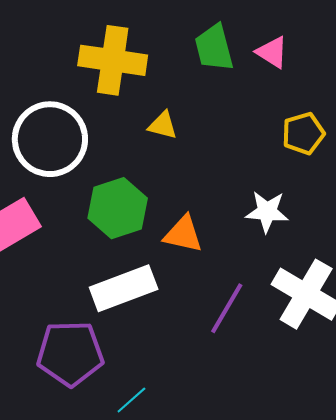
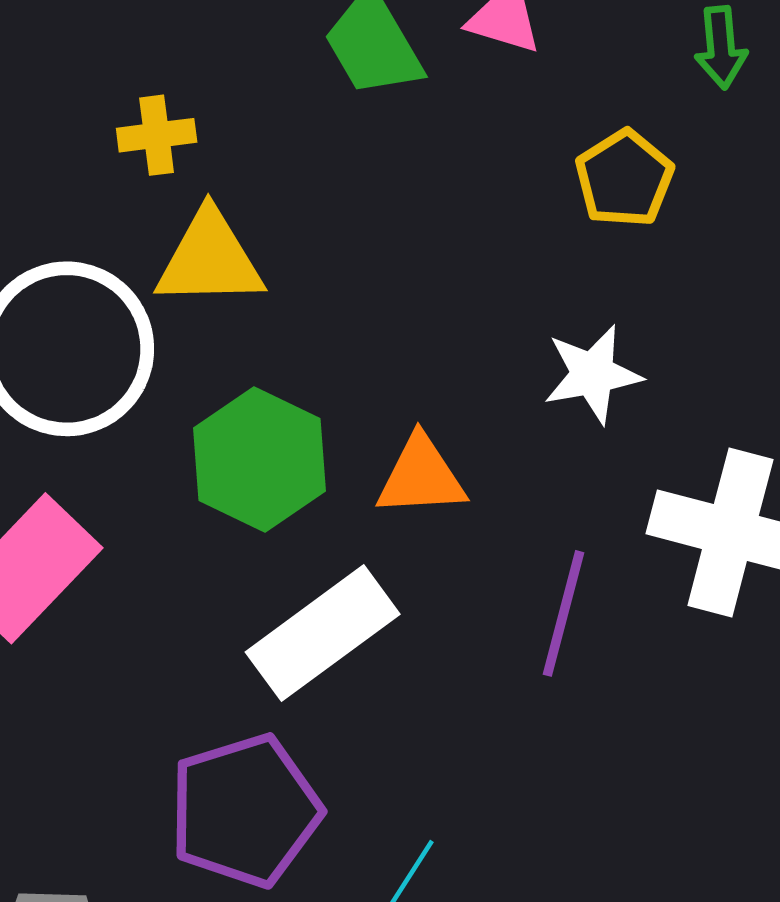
yellow cross: (113, 60) -> (157, 135), size x0.5
yellow triangle: (163, 125) -> (210, 259), moved, size x1.6

